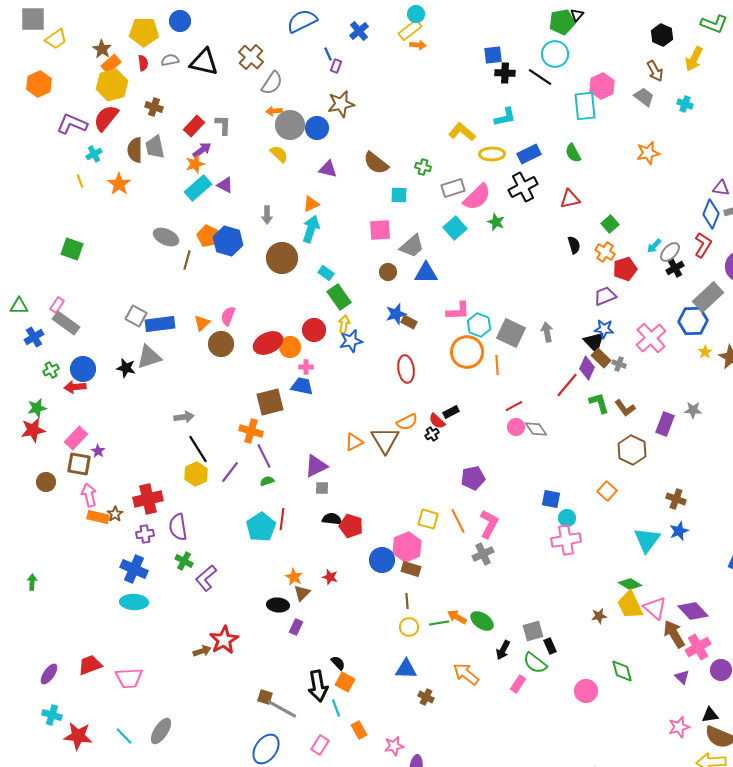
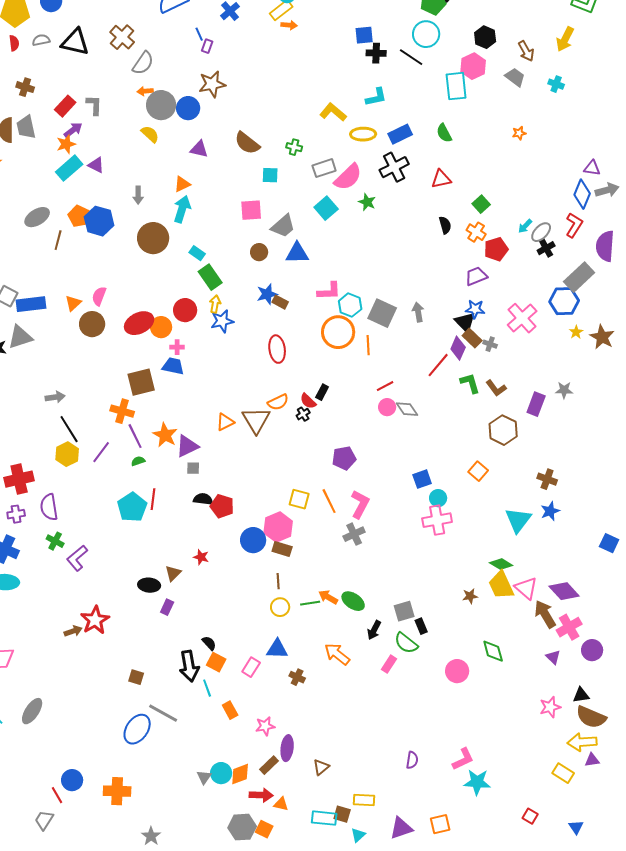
black hexagon: (662, 35) -> (485, 37), moved
orange star: (648, 153) -> (519, 133), size x0.6
gray ellipse: (166, 237) -> (37, 217), turned -55
black rectangle: (451, 412) -> (322, 392), turned -35
blue square: (551, 499) -> (422, 479), turned -30
orange star: (294, 577) -> (165, 435), moved, size x1.4
gray line: (282, 709) -> (163, 713), moved
pink rectangle: (320, 745) -> (251, 667), moved

